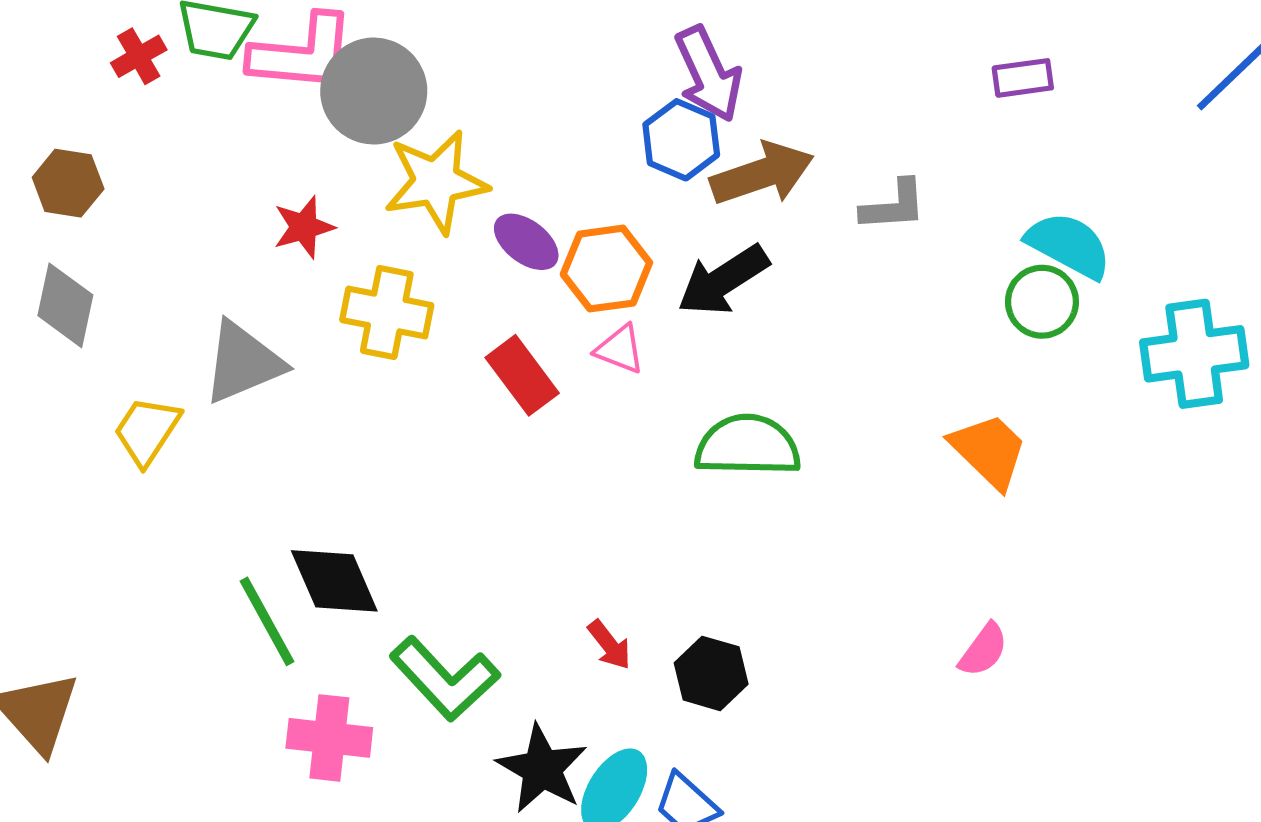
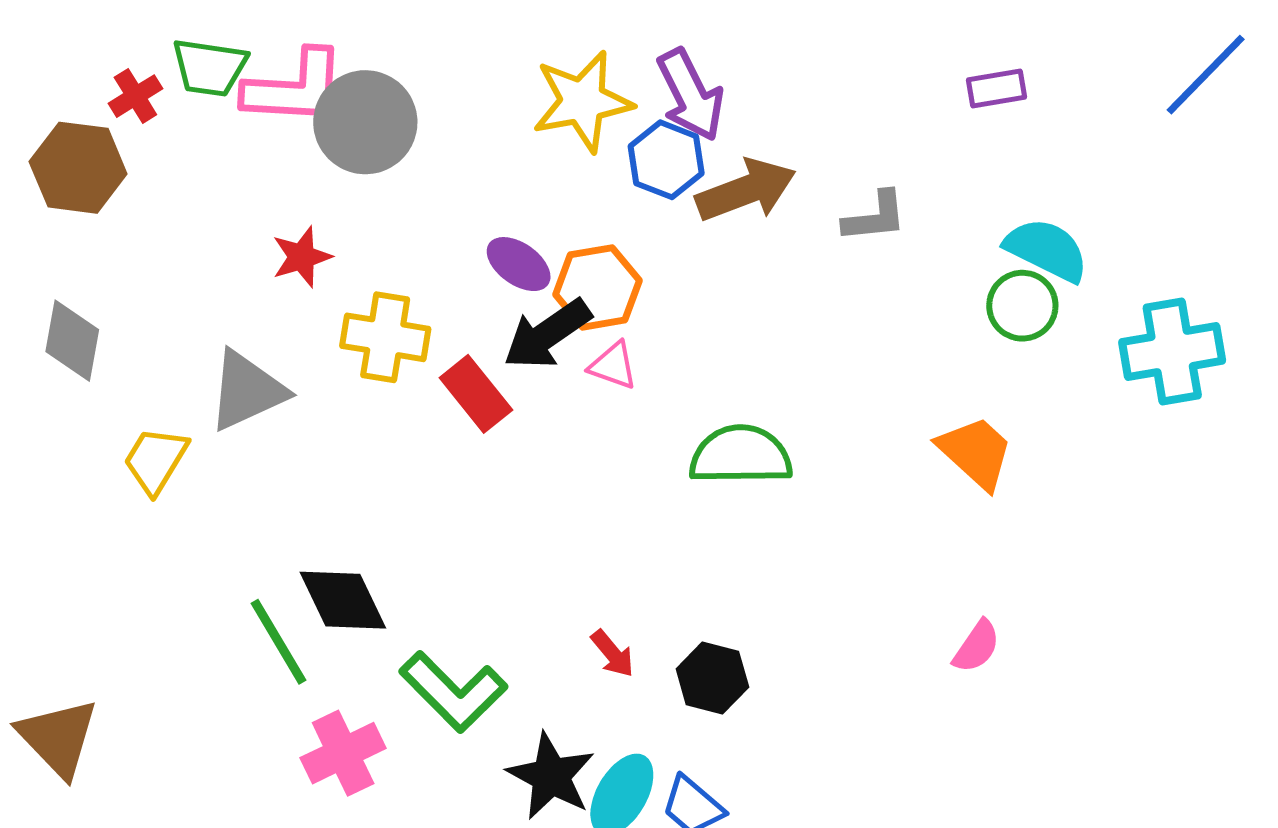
yellow star: (436, 182) -> (582, 101), moved
brown hexagon: (68, 183) -> (78, 168), moved, size x1.4
black arrow: (723, 280) -> (547, 334), moved
red rectangle: (522, 375) -> (476, 394), moved
pink cross: (329, 738) -> (343, 753), turned -30

